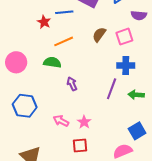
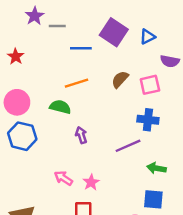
red star: (44, 22) -> (16, 56), moved
purple line: (112, 89) -> (128, 146), turned 40
green arrow: (136, 95) -> (156, 168), moved
blue hexagon: (25, 106) -> (22, 136), moved
blue square: (137, 131) -> (153, 199), turned 30

